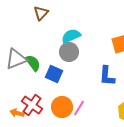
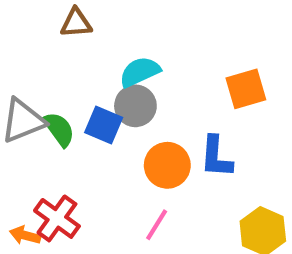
brown triangle: (41, 13) -> (76, 23), turned 42
blue square: (54, 74) -> (104, 125), moved
orange circle: (62, 107) -> (167, 165), moved

